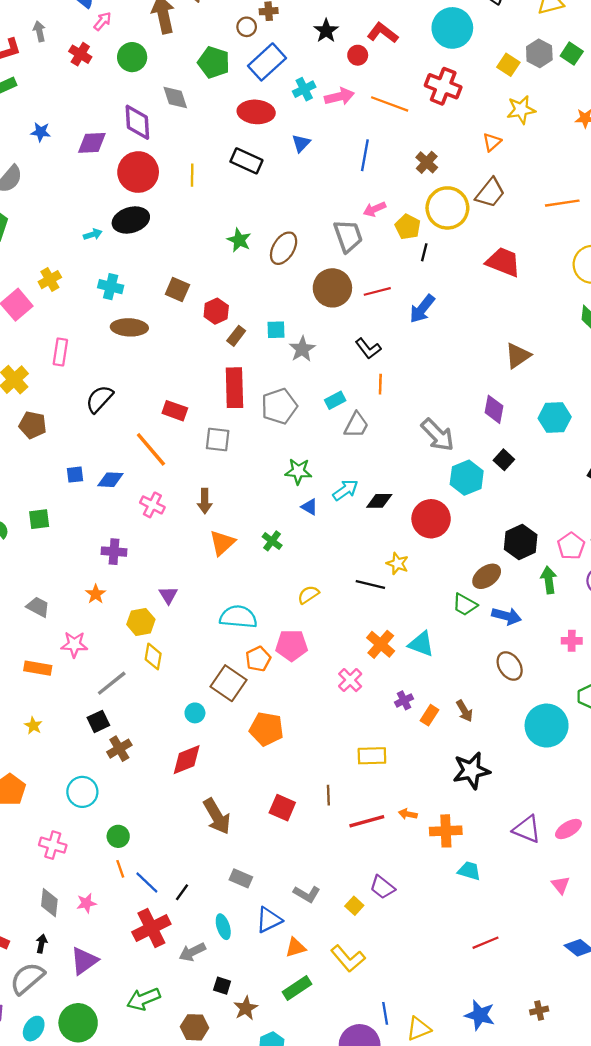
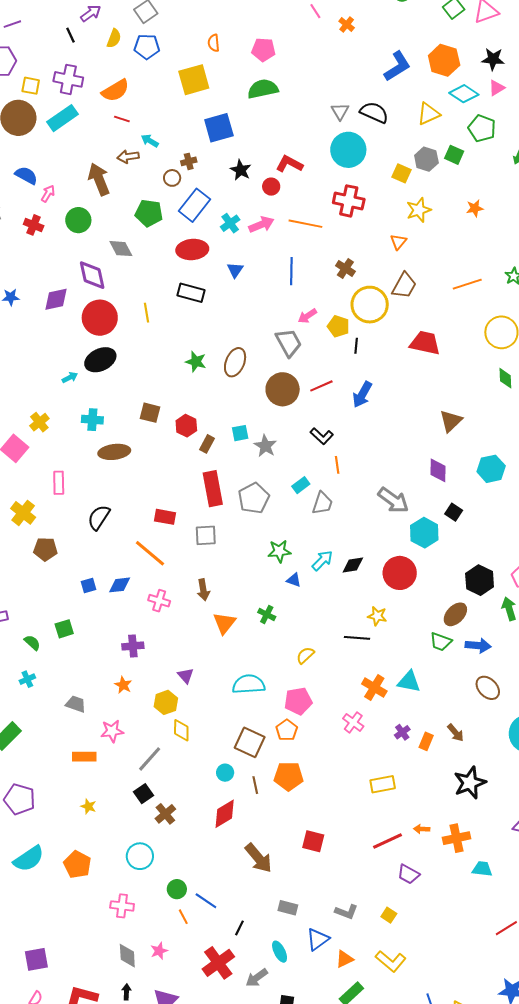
orange pentagon: (258, 659) -> (287, 730), moved
brown line: (328, 795) -> (255, 785), moved
blue line: (147, 883) -> (206, 901), moved
purple trapezoid: (382, 887) -> (408, 874), moved

